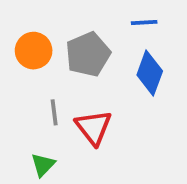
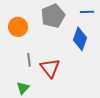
blue line: (144, 22) -> (87, 12), moved
gray pentagon: (88, 54) -> (53, 16), moved

